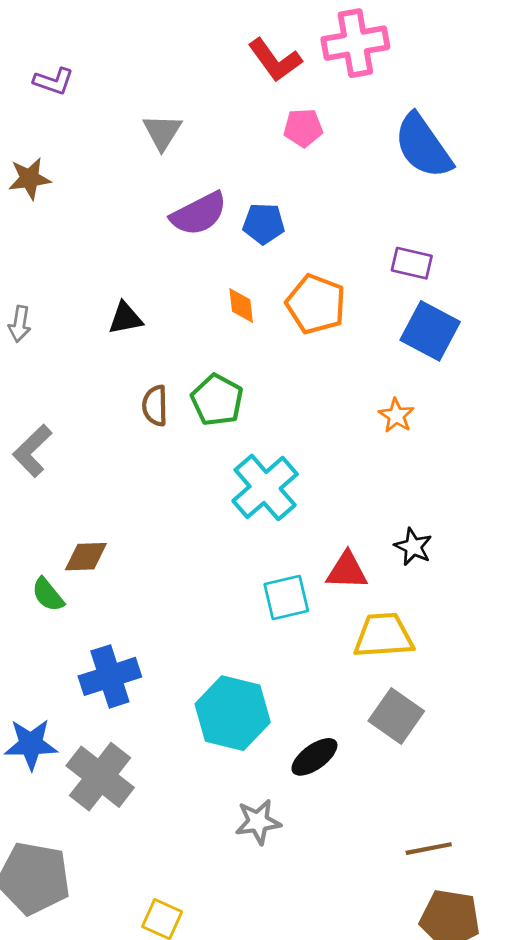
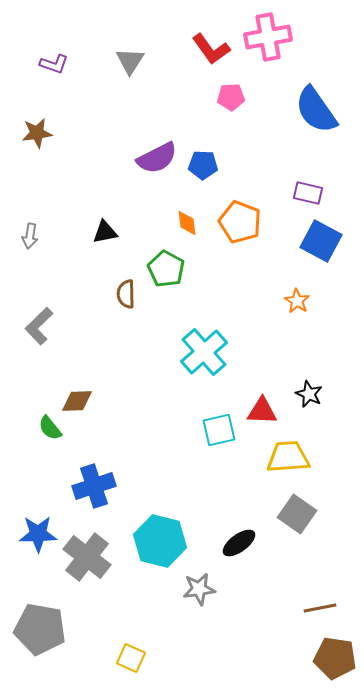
gray triangle: (162, 132) -> (130, 61), moved
green pentagon: (217, 400) -> (166, 269), moved
cyan hexagon: (233, 713) -> (160, 541), moved

